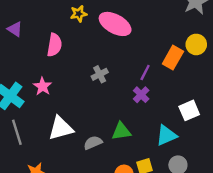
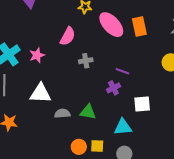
pink semicircle: (54, 45) -> (68, 36), moved
orange rectangle: (173, 58) -> (139, 26), moved, turned -60
purple line: (145, 72) -> (122, 71), turned 64
white square: (189, 110) -> (142, 104), moved

